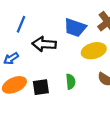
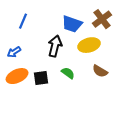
black arrow: (44, 44) -> (55, 46), moved, turned 100
green semicircle: (71, 82) -> (68, 73), turned -48

